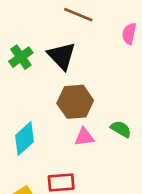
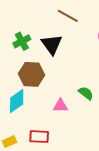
brown hexagon: (75, 102) -> (32, 74), moved
green semicircle: (121, 129) -> (86, 93), moved

